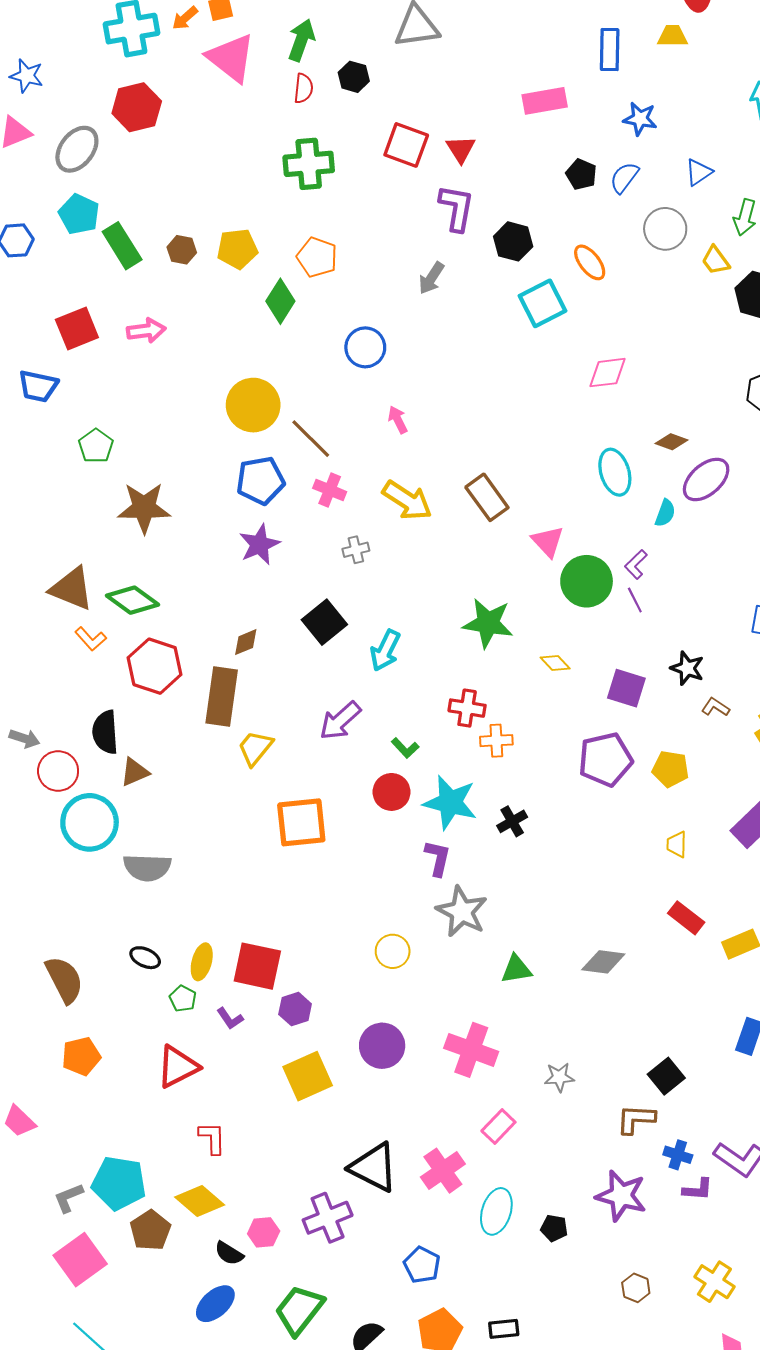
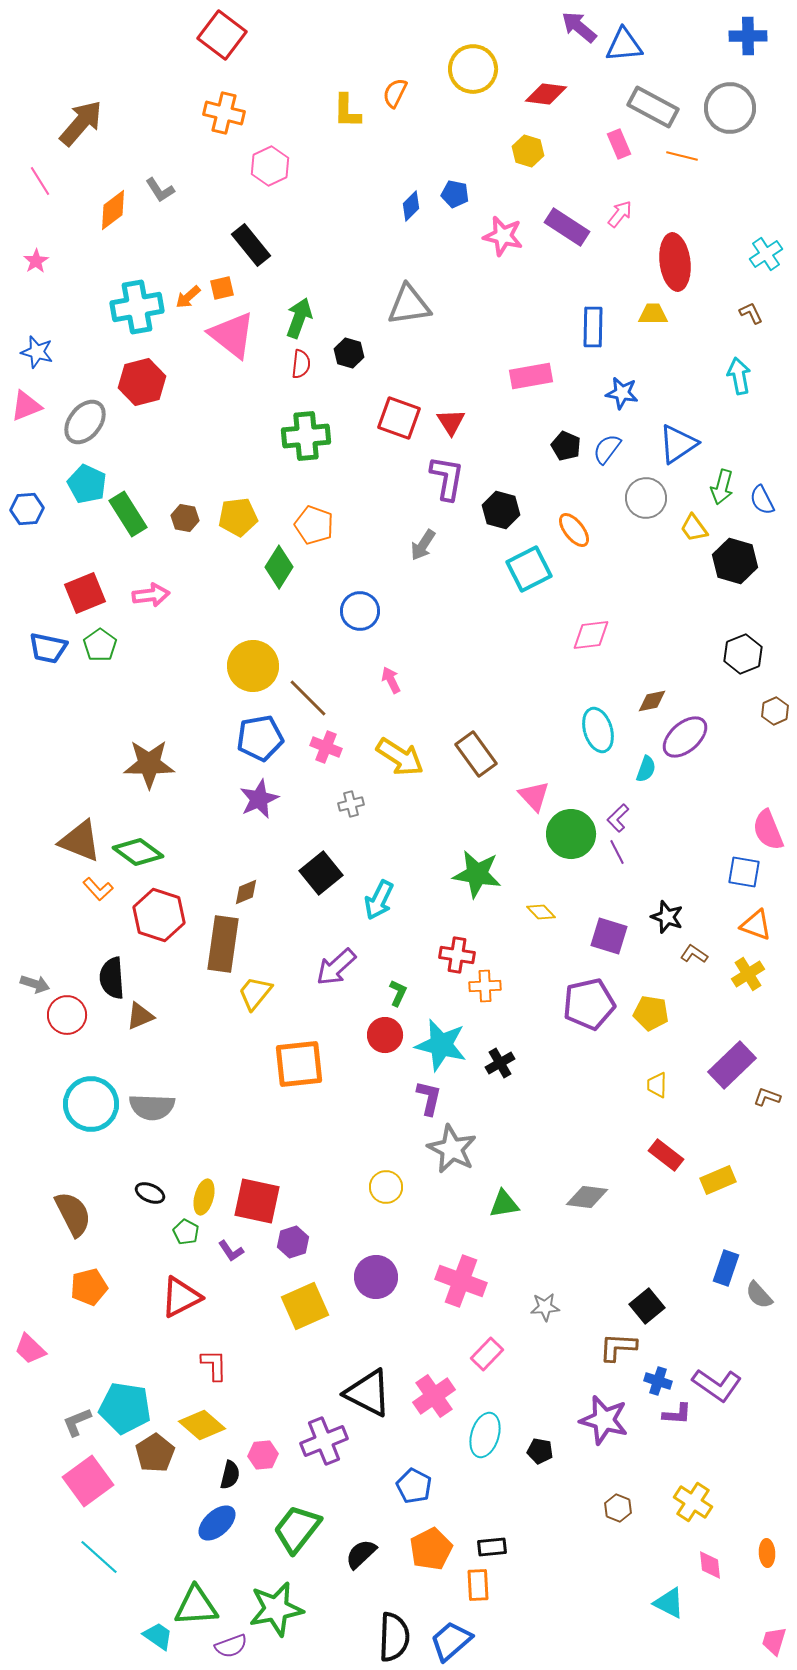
blue triangle: (699, 172) -> (678, 444), size x1.5
brown diamond: (671, 442) -> (652, 701), turned -32
green pentagon: (96, 446) -> (100, 645), moved
green L-shape: (405, 748) -> (398, 993), turned -112
cyan circle: (90, 822) -> (91, 1104), moved
black semicircle: (229, 1253) -> (230, 1475), turned -108

